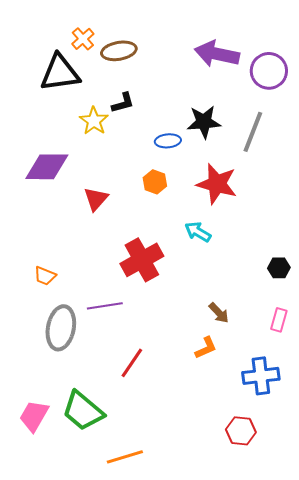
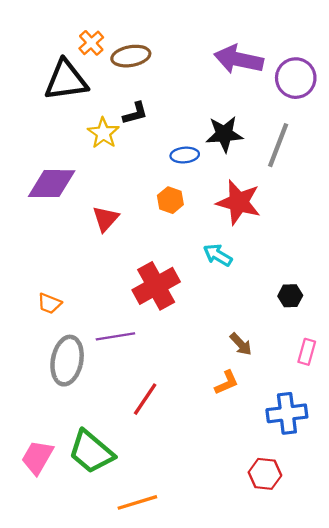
black hexagon: (279, 268) -> (290, 296), moved

